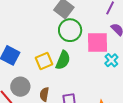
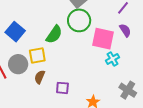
green semicircle: (63, 60) -> (54, 34), moved
yellow square: (44, 61) -> (37, 56), moved

